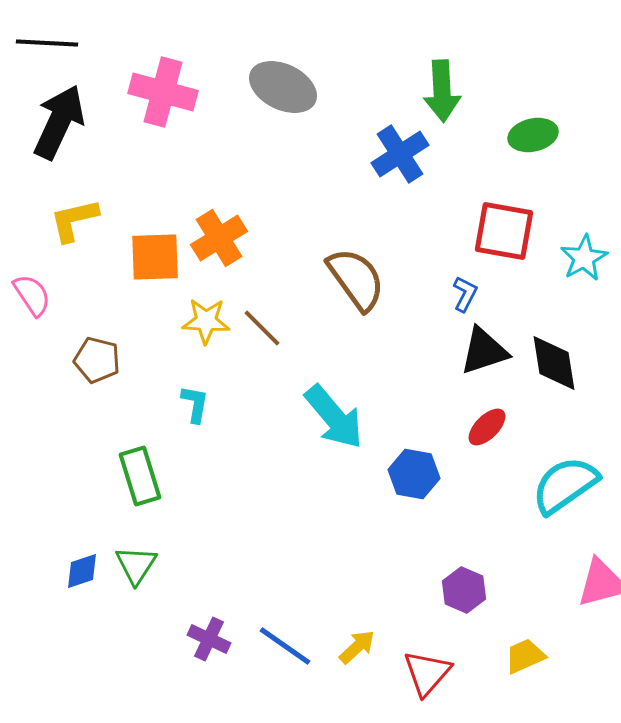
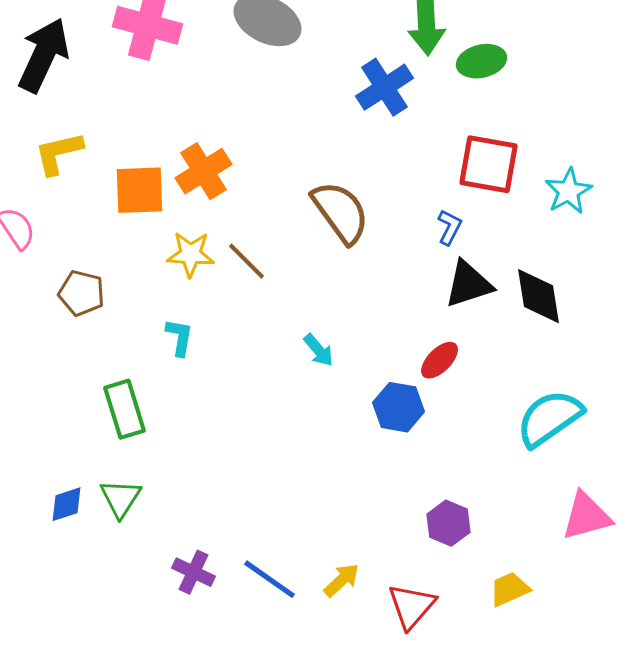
green ellipse: (533, 135) -> (482, 61), moved
cyan arrow: (334, 417) -> (318, 350), size x0.5
red ellipse: (487, 427) -> (440, 360), moved

